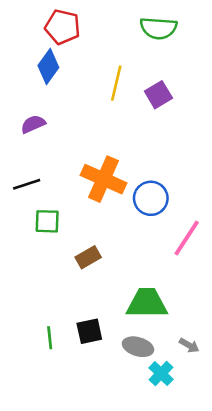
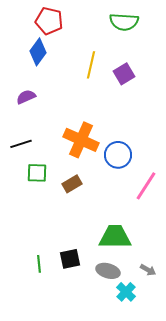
brown rectangle: (88, 257) -> (72, 184), moved

